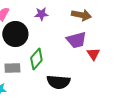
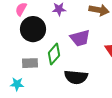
purple trapezoid: (76, 40) -> (80, 38), moved

